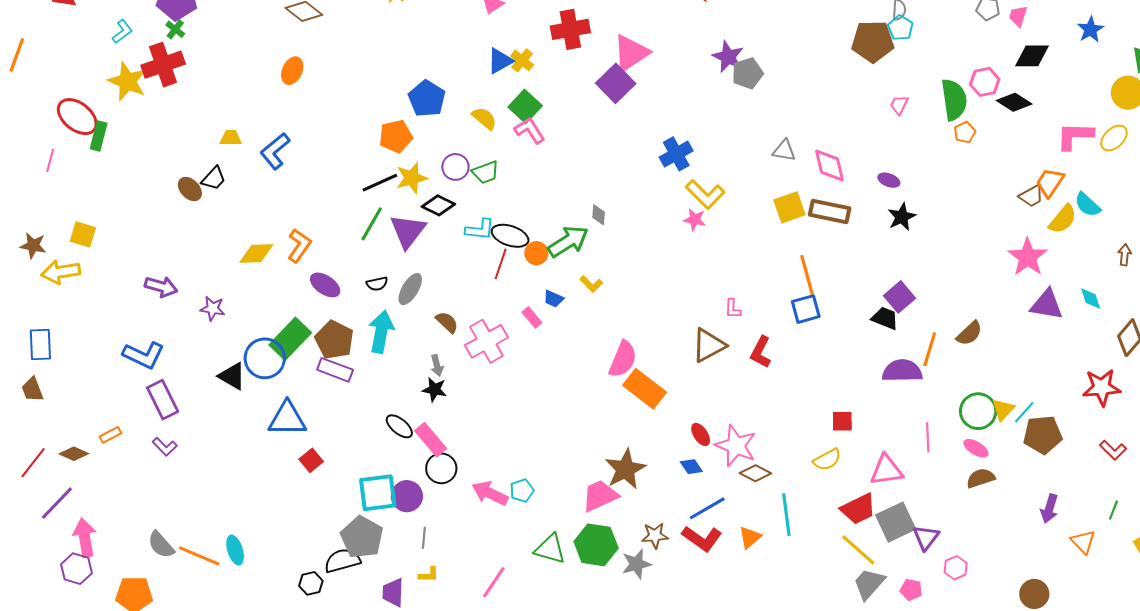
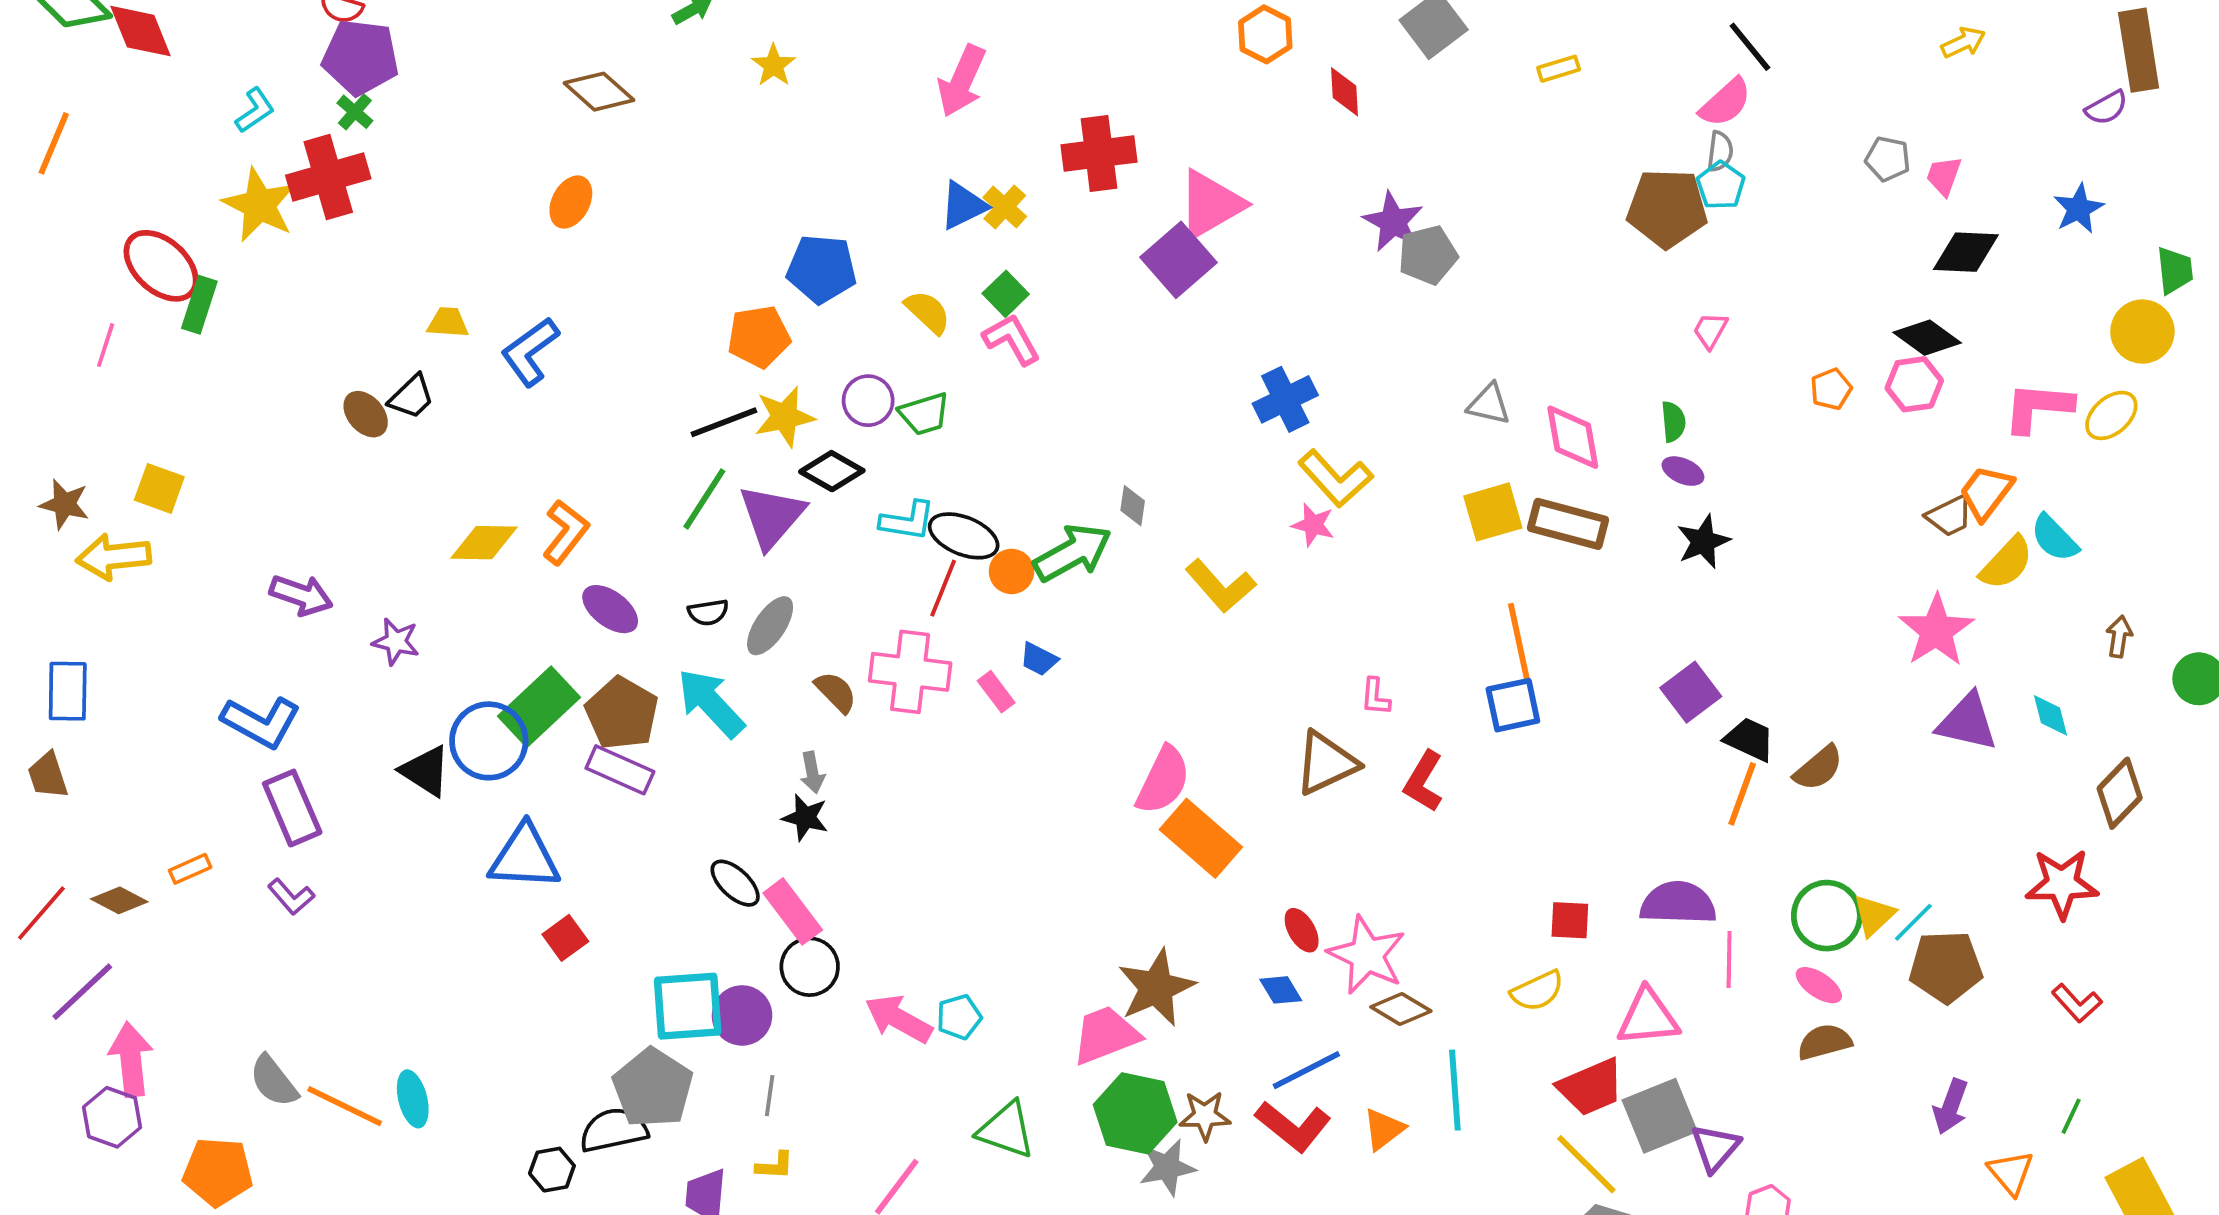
pink hexagon: (985, 82) -> (1914, 384), moved
blue pentagon: (427, 99) -> (822, 269), turned -30
green semicircle: (954, 100) -> (1673, 422), moved, size x0.5
green square: (525, 106) -> (1006, 294), size x0.7
yellow L-shape: (591, 284) -> (1221, 586), moved, size x1.6
black trapezoid: (885, 318) -> (1750, 739), moved
cyan arrow: (381, 332) -> (711, 703), turned -57
pink cross: (486, 341) -> (910, 672), moved, turned 33
purple semicircle: (902, 371) -> (1678, 903), moved
green hexagon: (596, 545) -> (1135, 1113), moved

